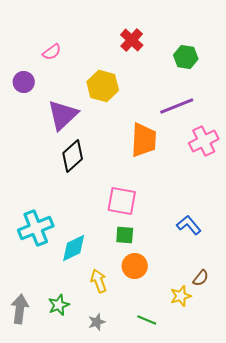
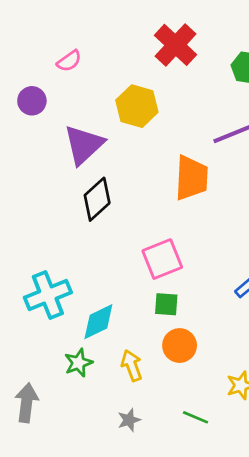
red cross: (132, 40) -> (176, 45), size x1.4
pink square: (122, 201) -> (162, 259), turned -32
green star: (59, 305) -> (78, 363), moved

